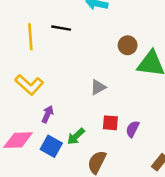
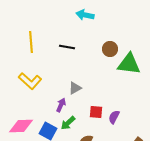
black line: (61, 28) -> (67, 47), moved
gray triangle: (98, 87) -> (75, 88), moved
purple arrow: (48, 114) -> (61, 105), moved

